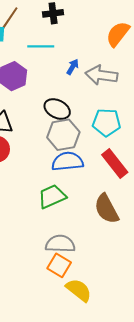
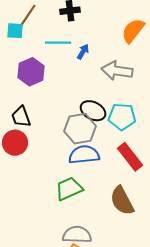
blue arrow: (73, 67) -> (83, 52), moved
black ellipse: (57, 109) -> (93, 111), moved

